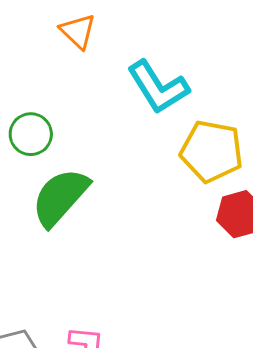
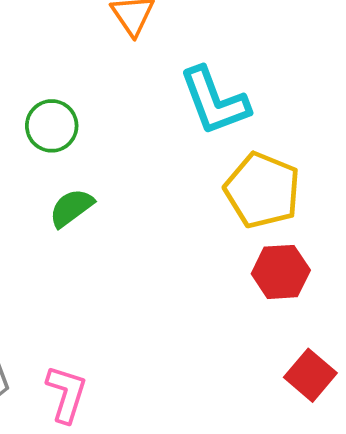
green semicircle: (60, 197) -> (71, 208), size x0.6

